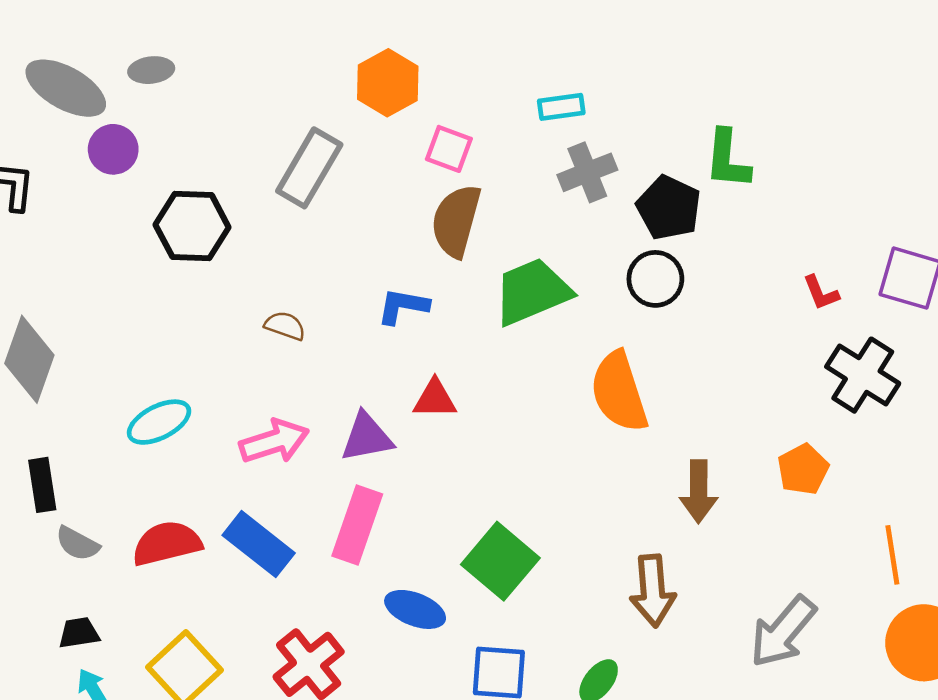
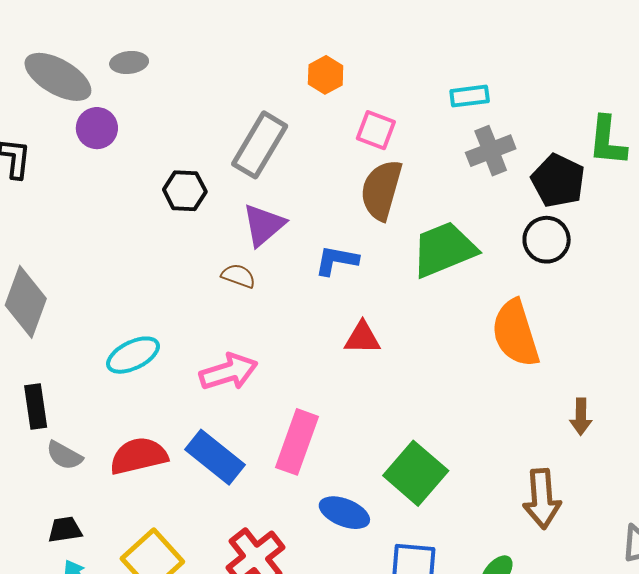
orange hexagon: (388, 83) -> (326, 75), size x0.7
black hexagon: (192, 226) -> (185, 191), moved, size x0.7
purple triangle: (367, 437) -> (264, 225), moved, turned -30
brown arrow: (699, 491) -> (581, 417), size x0.7

